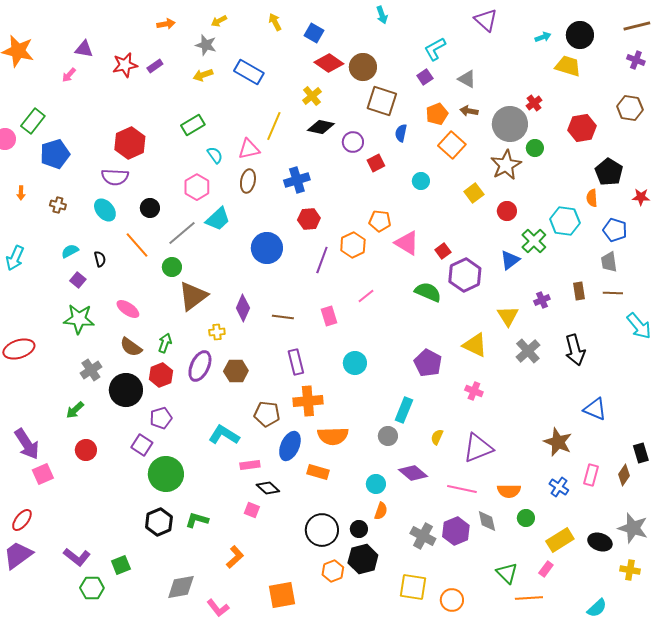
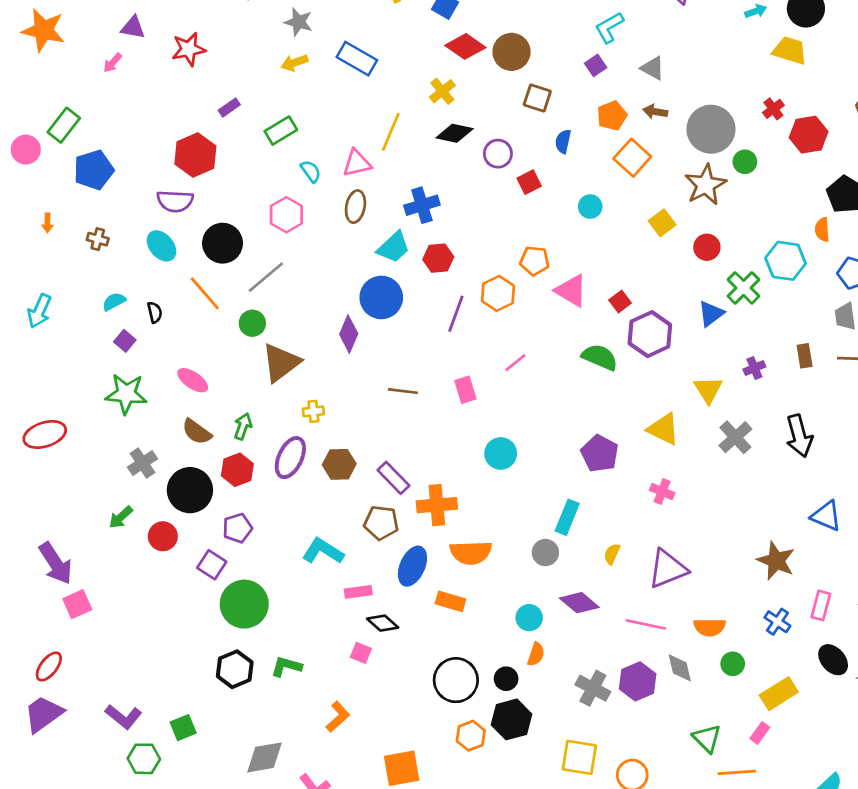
purple rectangle: (155, 66) -> (229, 107), moved
brown square: (382, 101) -> (537, 98), size x0.7
red cross: (534, 103) -> (773, 109), moved
black circle: (150, 208) -> (223, 243), size x1.5
cyan trapezoid: (218, 219) -> (393, 247), moved
purple diamond: (243, 308) -> (349, 334), moved
purple rectangle: (296, 362) -> (393, 478), moved, turned -30
red circle: (86, 450) -> (163, 536), moved
black ellipse: (600, 542) -> (833, 660), moved, turned 30

